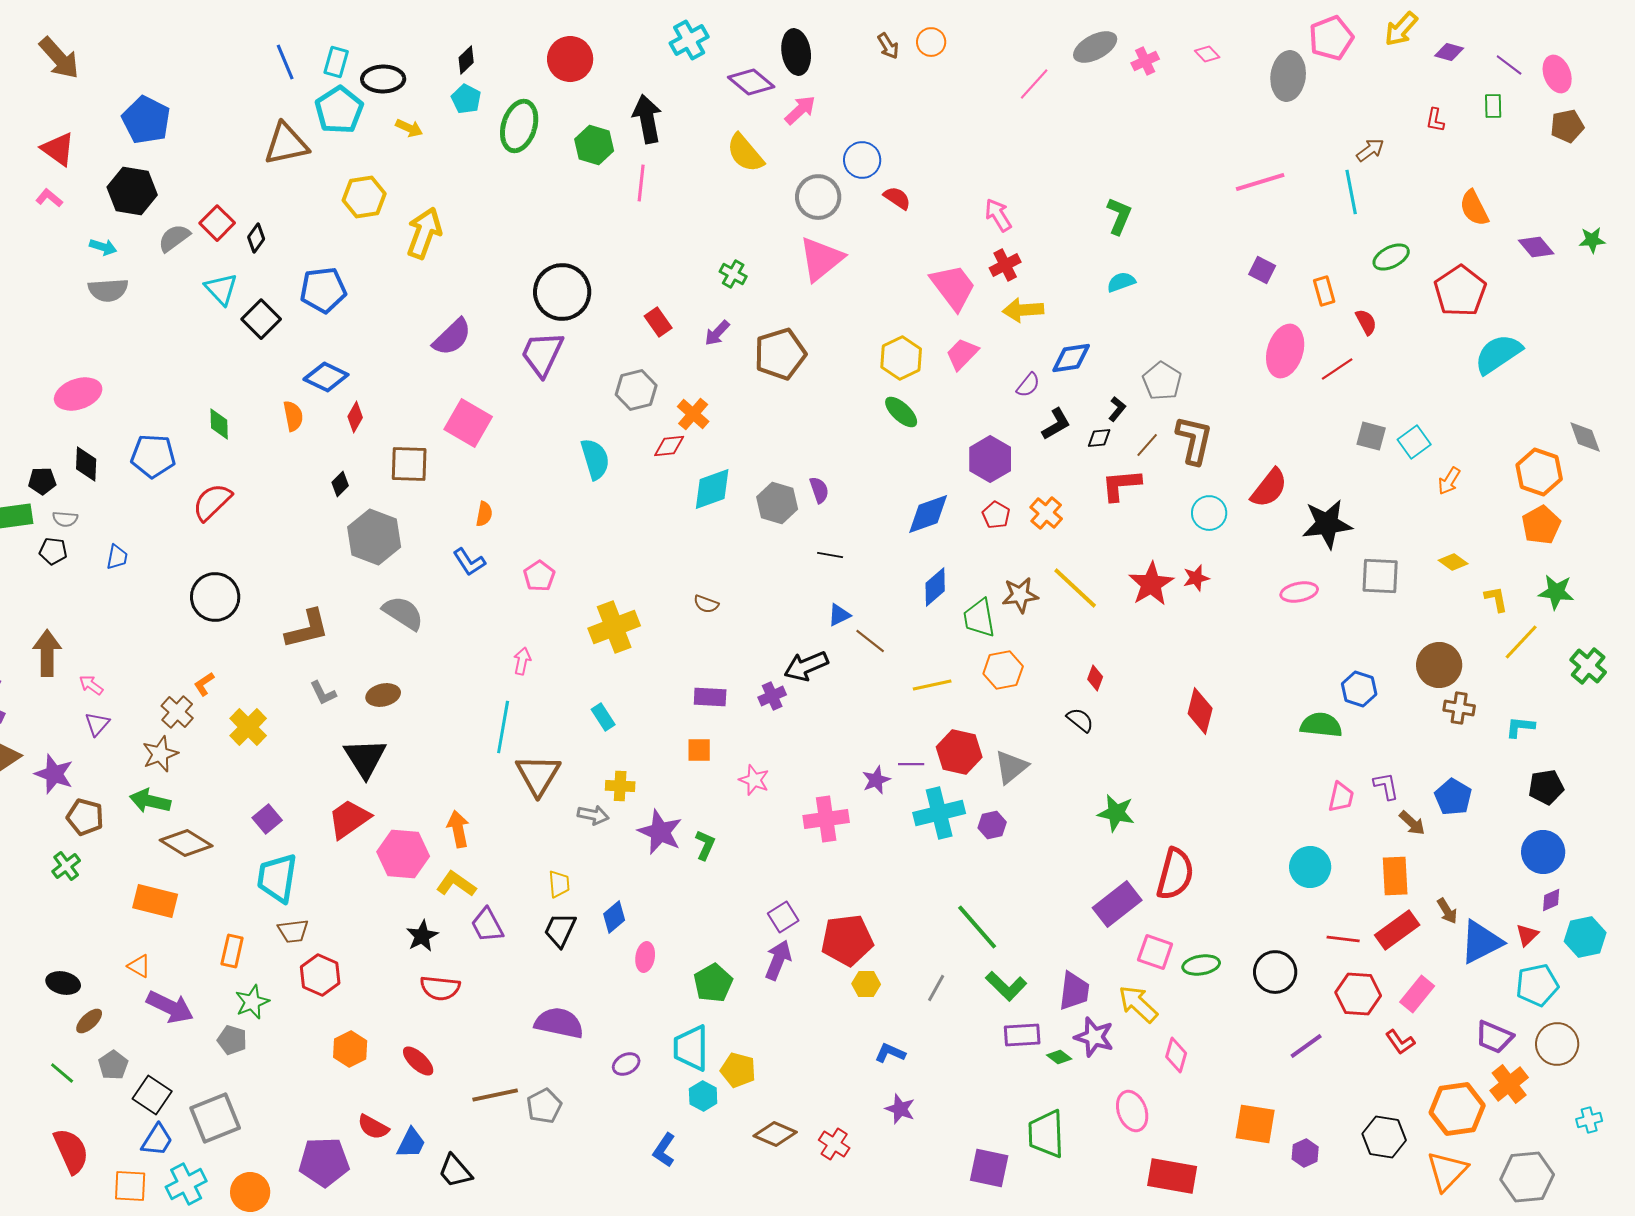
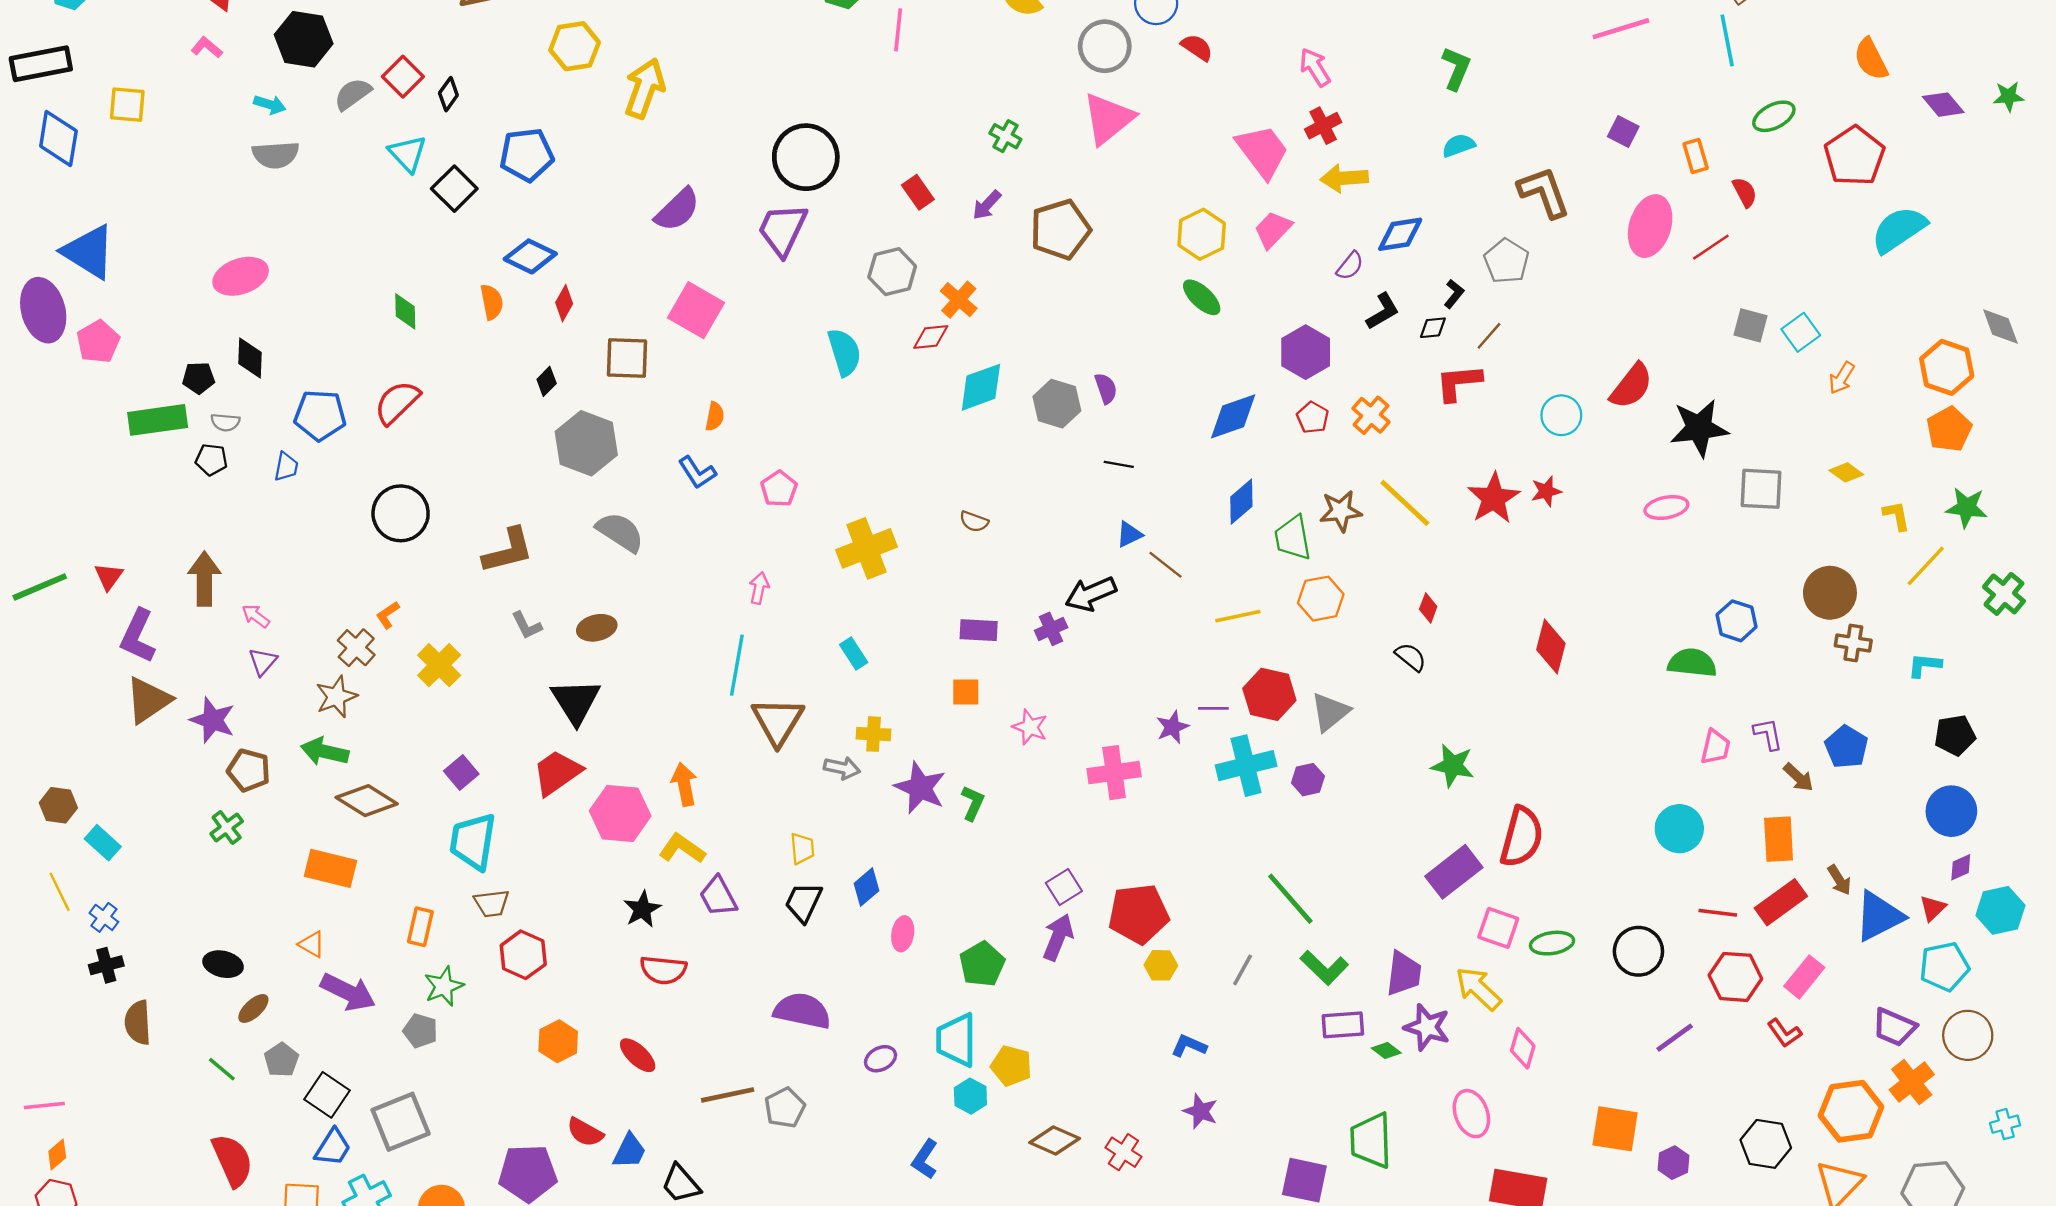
brown L-shape: (1194, 440) -> (1544, 192), moved, turned -33
blue pentagon: (153, 456) -> (320, 415), moved

